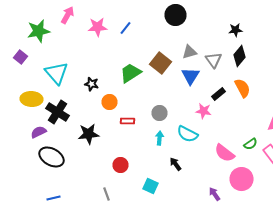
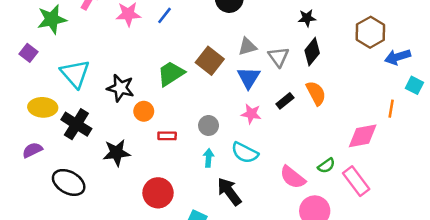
black star: (92, 84) -> (120, 88), size x1.5
pink star: (204, 111) -> (251, 114), moved
purple semicircle: (38, 132) -> (32, 150), moved
black arrow: (176, 164) -> (229, 192), size x1.6
red circle: (120, 165) -> (158, 193), size x1.5

